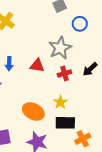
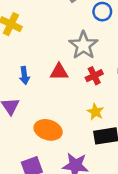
orange ellipse: (33, 111) -> (48, 130), moved

